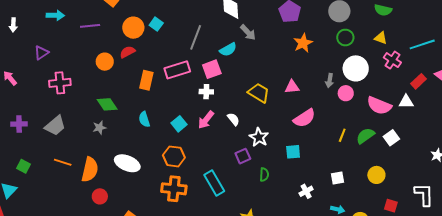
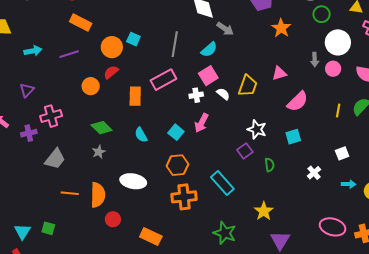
pink square: (212, 69) -> (208, 76), moved
yellow trapezoid: (259, 93) -> (248, 86), turned 90
white semicircle: (233, 119) -> (223, 94), moved
purple cross: (19, 124) -> (29, 133), moved
green square: (24, 166) -> (48, 228), moved

